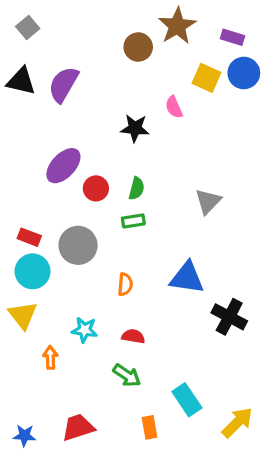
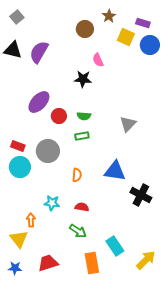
brown star: (177, 26) -> (109, 16), size x0.6
yellow square: (206, 78) -> (126, 37), moved
pink semicircle: (174, 107) -> (98, 60), moved
green semicircle: (137, 188) -> (84, 116), turned 80
yellow triangle: (23, 315) -> (19, 239), moved
orange rectangle: (150, 427) -> (92, 263), size x1.5

